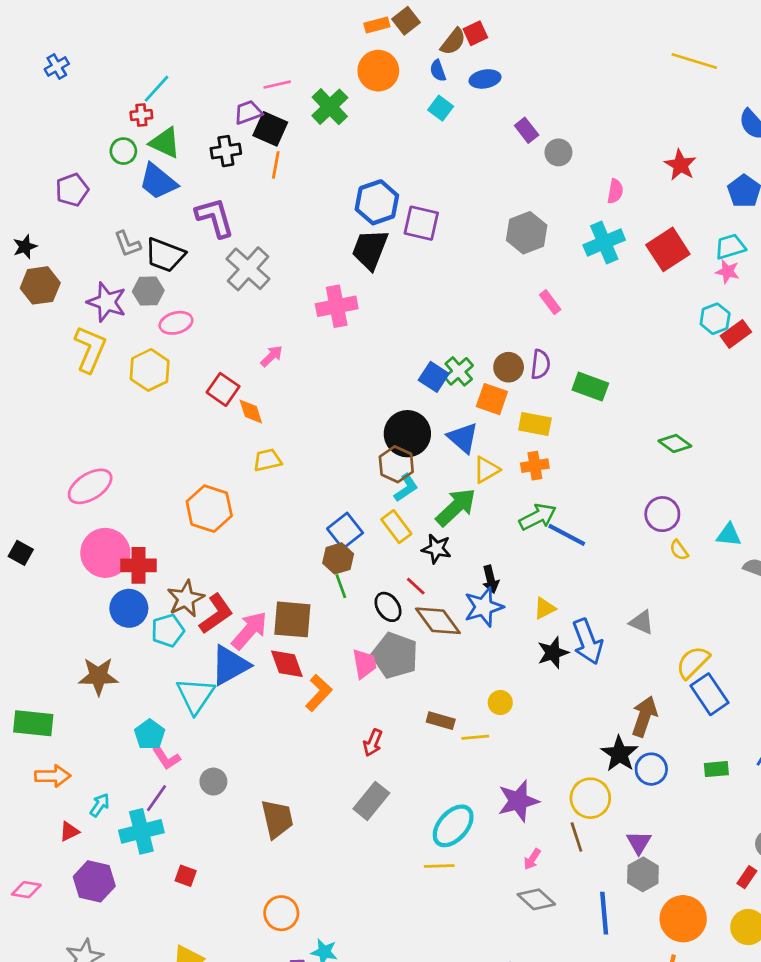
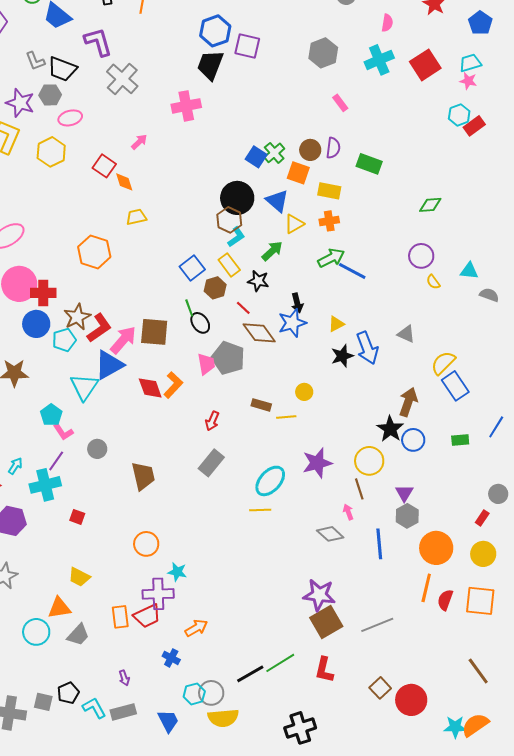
green diamond: (675, 443) -> (430, 205), turned -40
green arrow: (456, 507) -> (272, 251), size x0.7
brown hexagon: (338, 558) -> (215, 288), moved
black ellipse: (388, 607) -> (200, 323), moved
red diamond: (287, 664) -> (150, 388), moved
pink arrow: (532, 859) -> (348, 512), moved, turned 126

